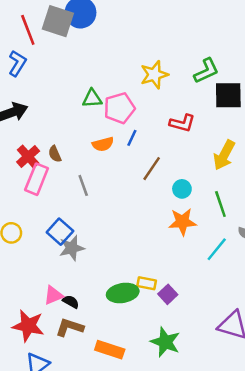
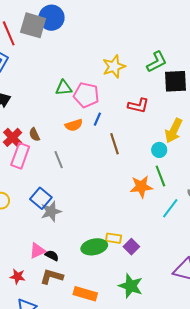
pink pentagon: (119, 108) -> (86, 95), turned 30
brown line: (152, 169) -> (115, 144), turned -50
cyan circle: (182, 189) -> (159, 150), moved
green line: (220, 204) -> (160, 176), moved
red star: (28, 326) -> (17, 277), size x0.6

